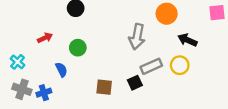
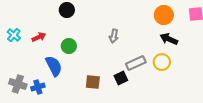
orange circle: (167, 14) -> (164, 15), moved
gray arrow: (137, 37) -> (114, 36), moved, size x0.6
cyan cross: (18, 62) -> (14, 35), moved
blue semicircle: (61, 70) -> (54, 66), size x1.5

